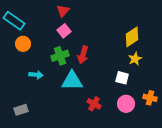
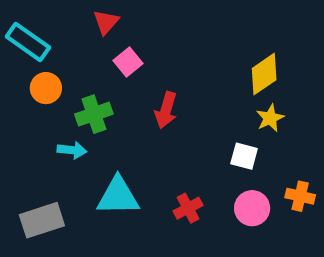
red triangle: (63, 11) -> (106, 22), moved
green cross: (60, 56) -> (94, 114), moved
cyan triangle: (72, 81) -> (118, 196), moved
red cross: (94, 104) -> (188, 208), turned 32
gray rectangle: (21, 110) -> (42, 220), size x1.5

